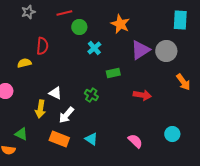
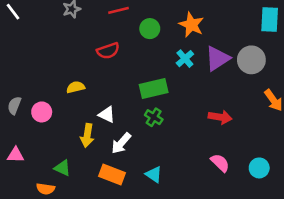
green circle: (79, 27) -> (150, 29), moved
red semicircle: (42, 46) -> (108, 51), moved, turned 66
cyan cross: (94, 48) -> (185, 59), moved
yellow semicircle: (24, 63) -> (76, 87), moved
green rectangle: (113, 73) -> (154, 89), moved, size x1.5
pink semicircle: (135, 141) -> (220, 163), moved

